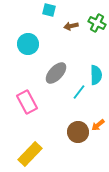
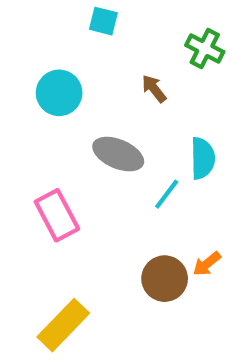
brown arrow: (71, 26) -> (154, 89), moved, turned 64
gray ellipse: (56, 73) -> (118, 154), turned 70

